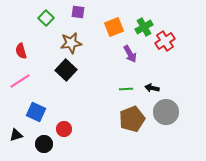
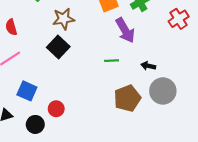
red cross: (165, 41) -> (179, 19), moved
purple arrow: (130, 54) -> (125, 30), size x1.4
green line: (126, 89) -> (112, 61), moved

